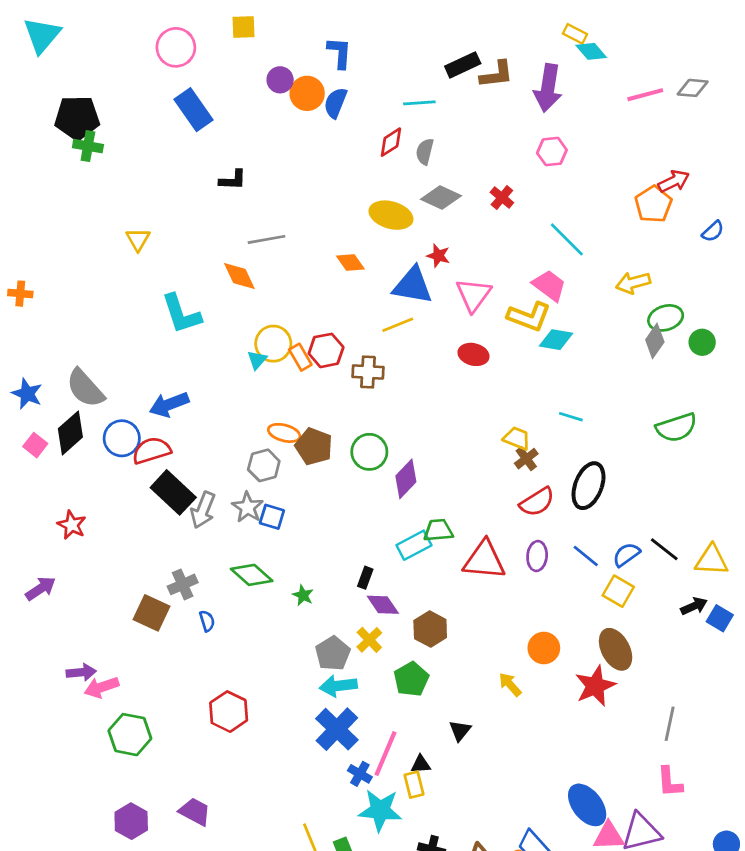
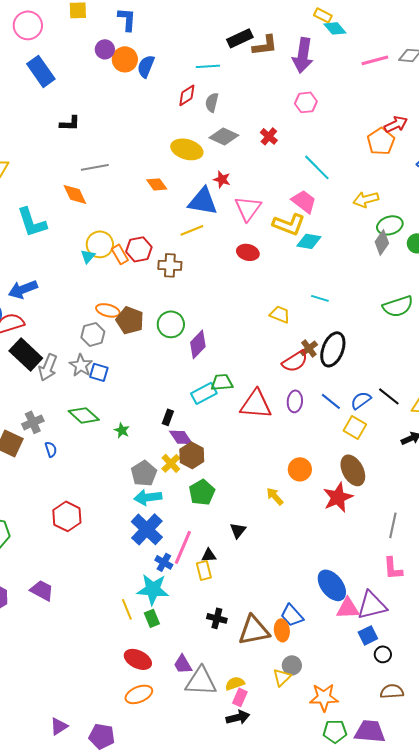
blue L-shape: (340, 53) -> (127, 19), moved
brown cross: (526, 459) -> (309, 348), moved
brown hexagon: (430, 629) -> (192, 455), moved
cyan star: (380, 810) -> (153, 589), moved

